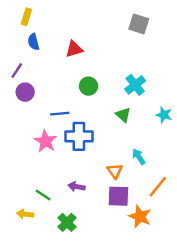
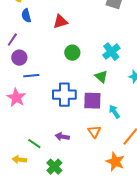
blue line: (60, 114) -> (31, 76), moved
pink star: (45, 141) -> (16, 98), moved
orange triangle: (115, 171) -> (94, 132), moved
purple square: (118, 196) -> (92, 101), moved

